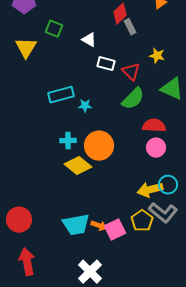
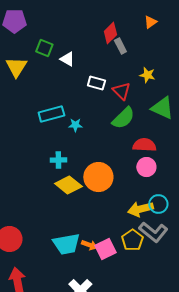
white triangle: (89, 40) -> (67, 59), moved
orange circle: (99, 146) -> (98, 177), moved

